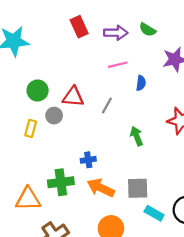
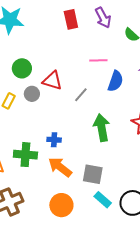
purple arrow: (116, 33) -> (103, 18), moved, turned 50
blue semicircle: (141, 83) -> (115, 81), size x1.5
green arrow: (137, 136) -> (102, 128), size x1.5

